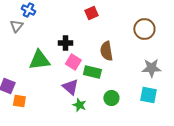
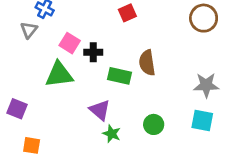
brown circle: (144, 29) -> (204, 18), moved
pink square: (73, 62) -> (70, 43), moved
green rectangle: (92, 72) -> (120, 76), moved
orange square: (19, 101) -> (32, 145), moved

